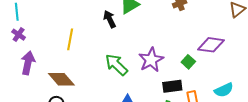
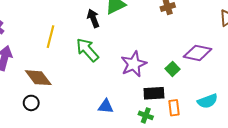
green arrow: (116, 65) -> (87, 50), moved

